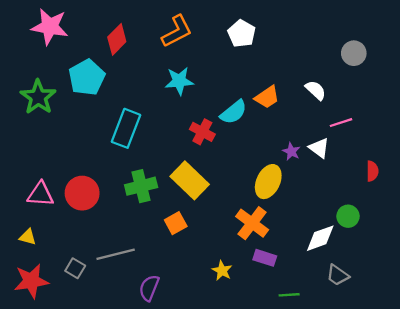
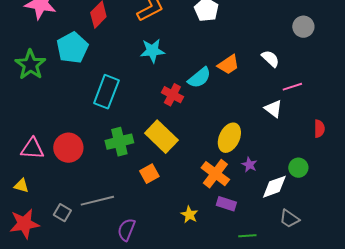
purple star: (291, 151) -> (249, 165), moved

